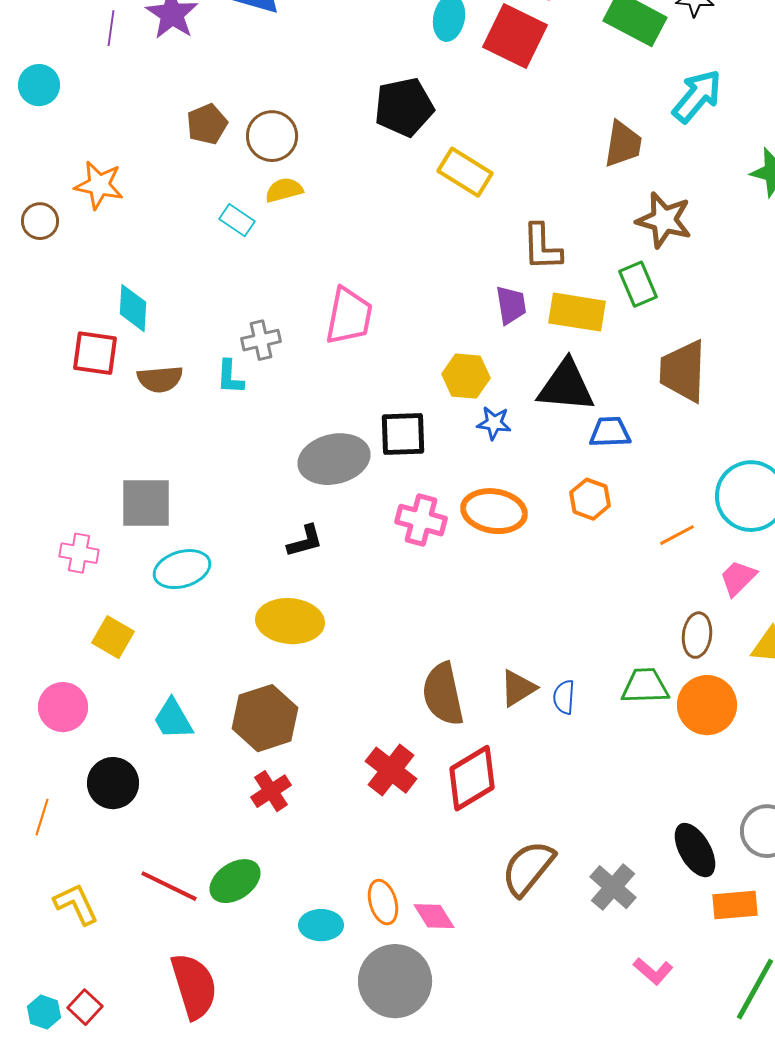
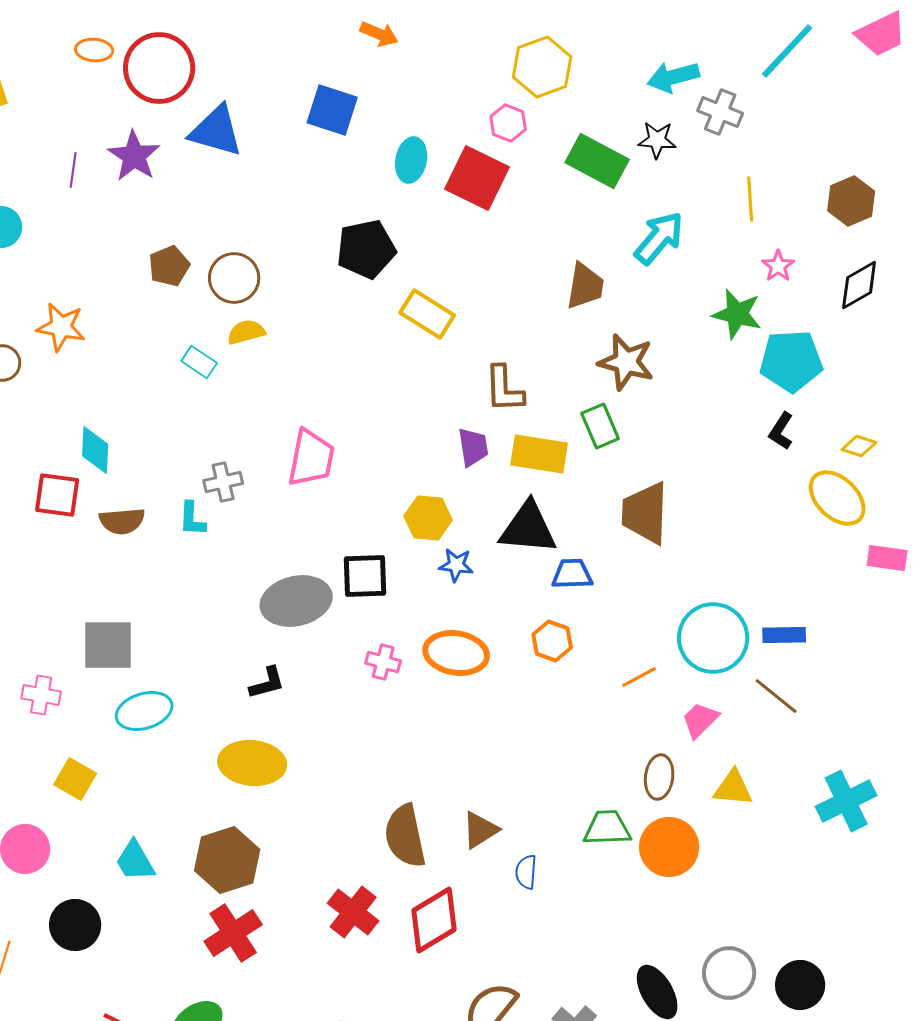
pink cross: (421, 520) -> (383, 662), size x0.7
blue semicircle: (564, 697) -> (526, 872), moved
red cross: (271, 791) -> (233, 933), size x1.4

